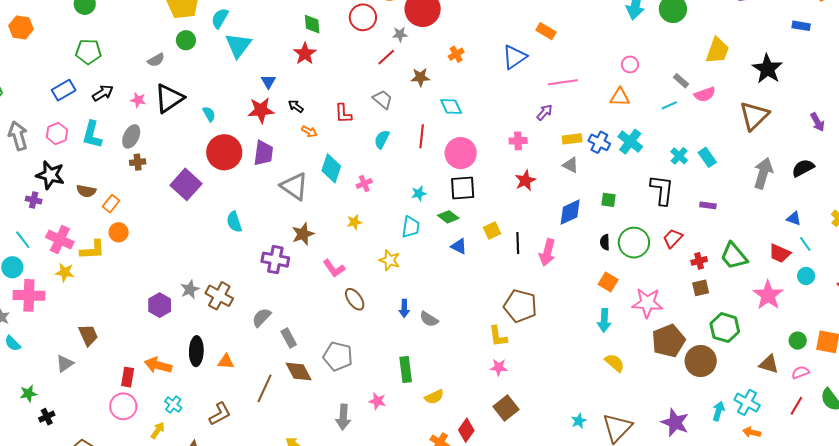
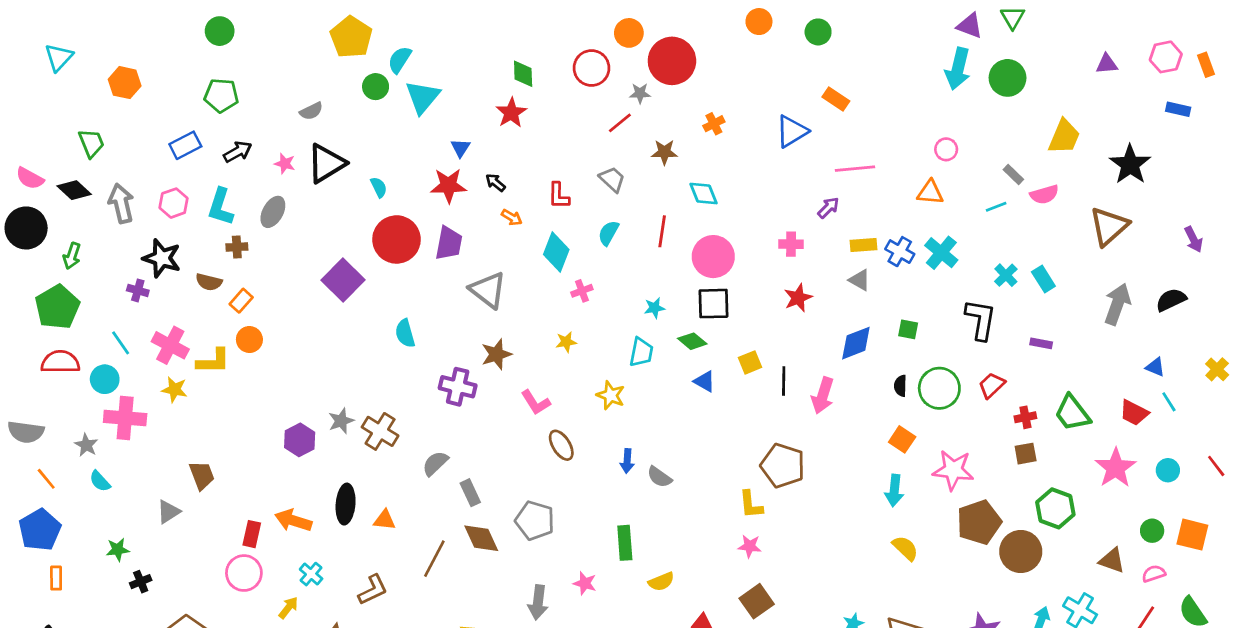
orange hexagon: (21, 27) -> (125, 83), moved
green circle: (186, 40) -> (376, 87), moved
brown cross: (138, 162) -> (237, 247), moved
cyan diamond: (331, 168) -> (556, 252), moved
cyan circle: (806, 276) -> (1168, 470), moved

